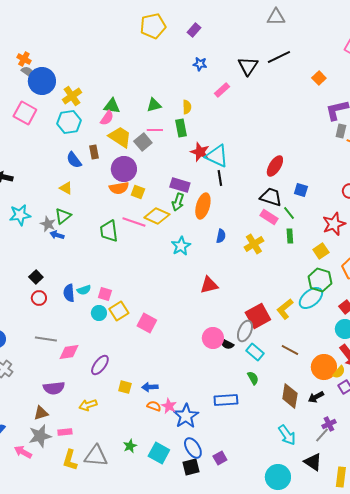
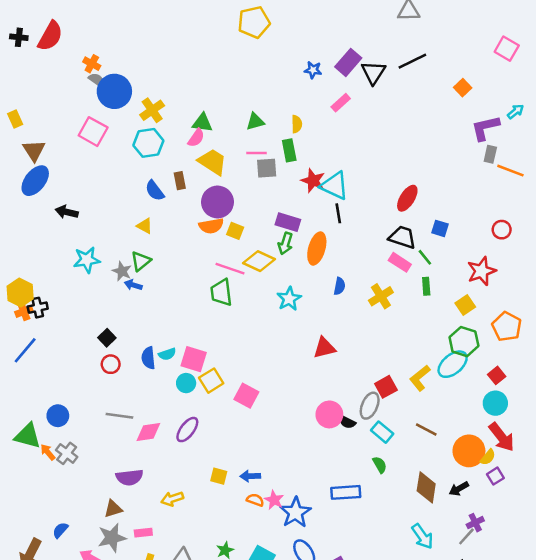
purple rectangle: (194, 30) -> (348, 62), moved, size x1.5
gray square: (143, 142) -> (267, 168), moved, turned 36
green trapezoid: (109, 231) -> (221, 293), moved
pink square: (105, 294) -> (194, 359), size x1.5
red square: (258, 316) -> (386, 387), size x0.7
purple ellipse: (100, 365) -> (187, 430), moved

